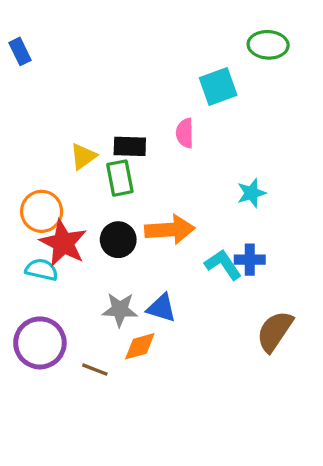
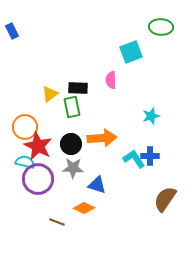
gray star: (120, 310) -> (73, 168), moved
purple circle: (40, 343) -> (38, 179), moved
orange diamond: (140, 346) -> (84, 208), turned 40

